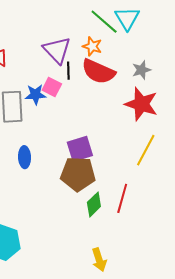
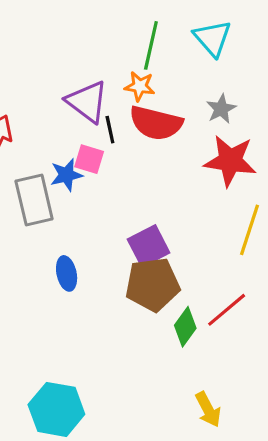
cyan triangle: (127, 18) -> (212, 38), moved
green line: (104, 22) -> (151, 45), turned 72
red line: (122, 198) -> (227, 310), turned 44

